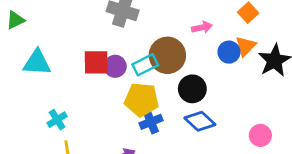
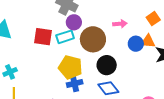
orange triangle: (246, 46) -> (148, 41), turned 42
cyan rectangle: (145, 65) -> (65, 37), moved
purple circle: (115, 66) -> (74, 22), moved

